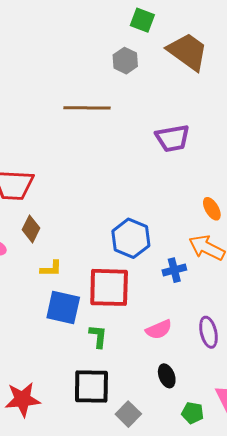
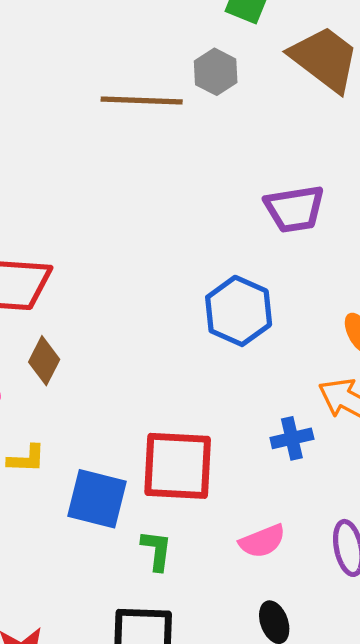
brown line: (87, 108) -> (142, 100), moved
blue hexagon: (131, 238) -> (239, 311), moved
yellow L-shape: (51, 269) -> (26, 459), moved

